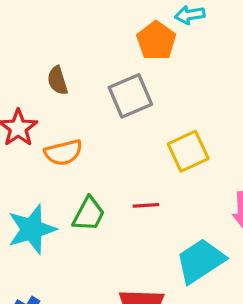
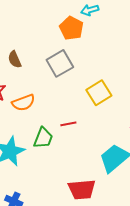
red line: (146, 205) -> (68, 124), moved

